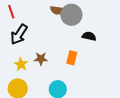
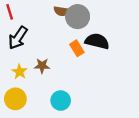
black semicircle: (89, 36) -> (97, 41), size x1.5
orange rectangle: (72, 58) -> (77, 48), moved, turned -48

